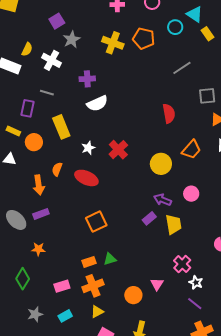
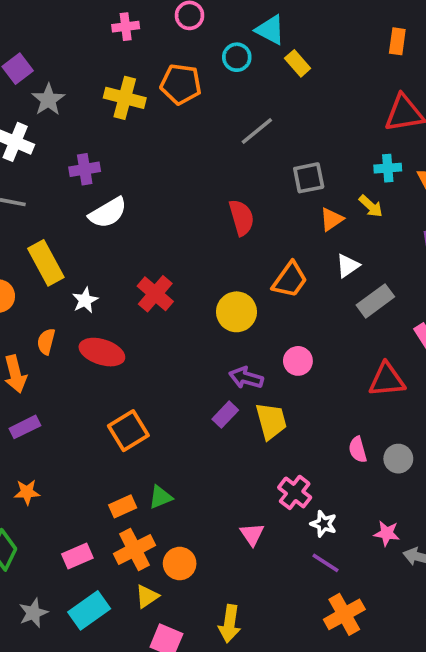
white star: (88, 148) -> (85, 300), moved
orange circle: (133, 295) -> (180, 564), moved
cyan rectangle: (65, 316) -> (89, 610), size x1.5

